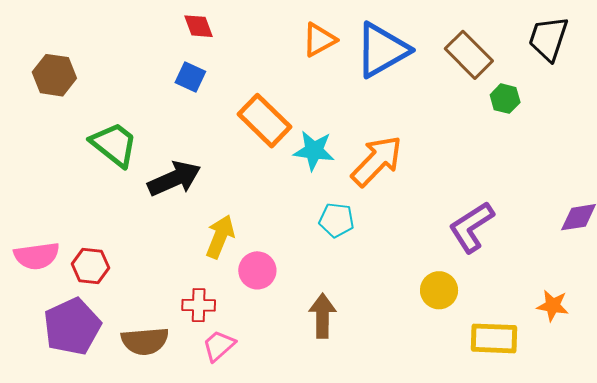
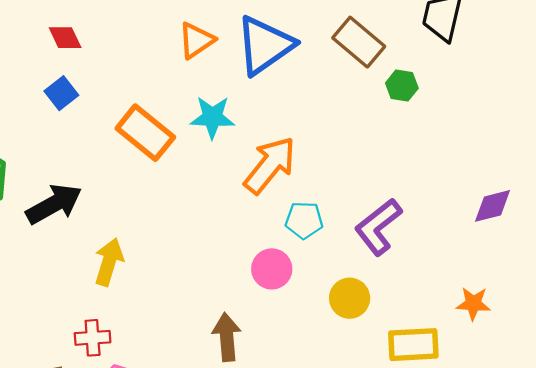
blue square: (190, 77) -> (61, 93), turned 32
cyan star: (314, 151) -> (212, 117), moved
cyan pentagon: (336, 220) -> (304, 220), moved
pink circle: (257, 270) -> (272, 269), moved

